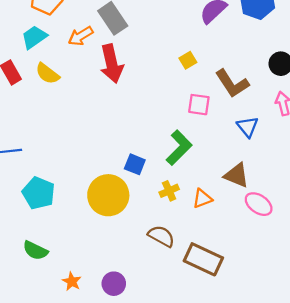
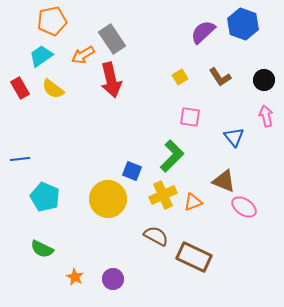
brown L-shape: (232, 84) -> (220, 77), moved, size x0.7
yellow cross: (169, 191) -> (163, 195), size x1.5

